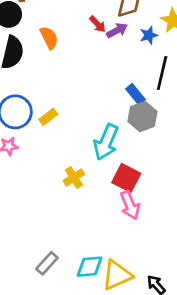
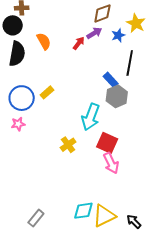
red arrow: (98, 24) -> (79, 43), moved, turned -96
yellow rectangle: (48, 117) -> (47, 92), moved
gray rectangle: (47, 263) -> (36, 218), moved

